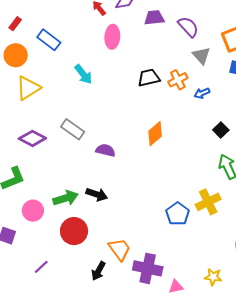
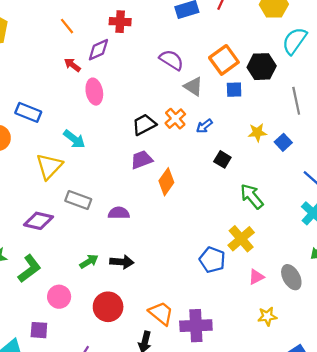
purple trapezoid: (154, 18) -> (142, 160), moved
yellow triangle: (28, 88) -> (49, 166), moved
black square: (221, 130) -> (222, 159), moved
green arrow: (66, 198) -> (89, 261), moved, size x0.7
pink triangle: (176, 287) -> (256, 277), moved

